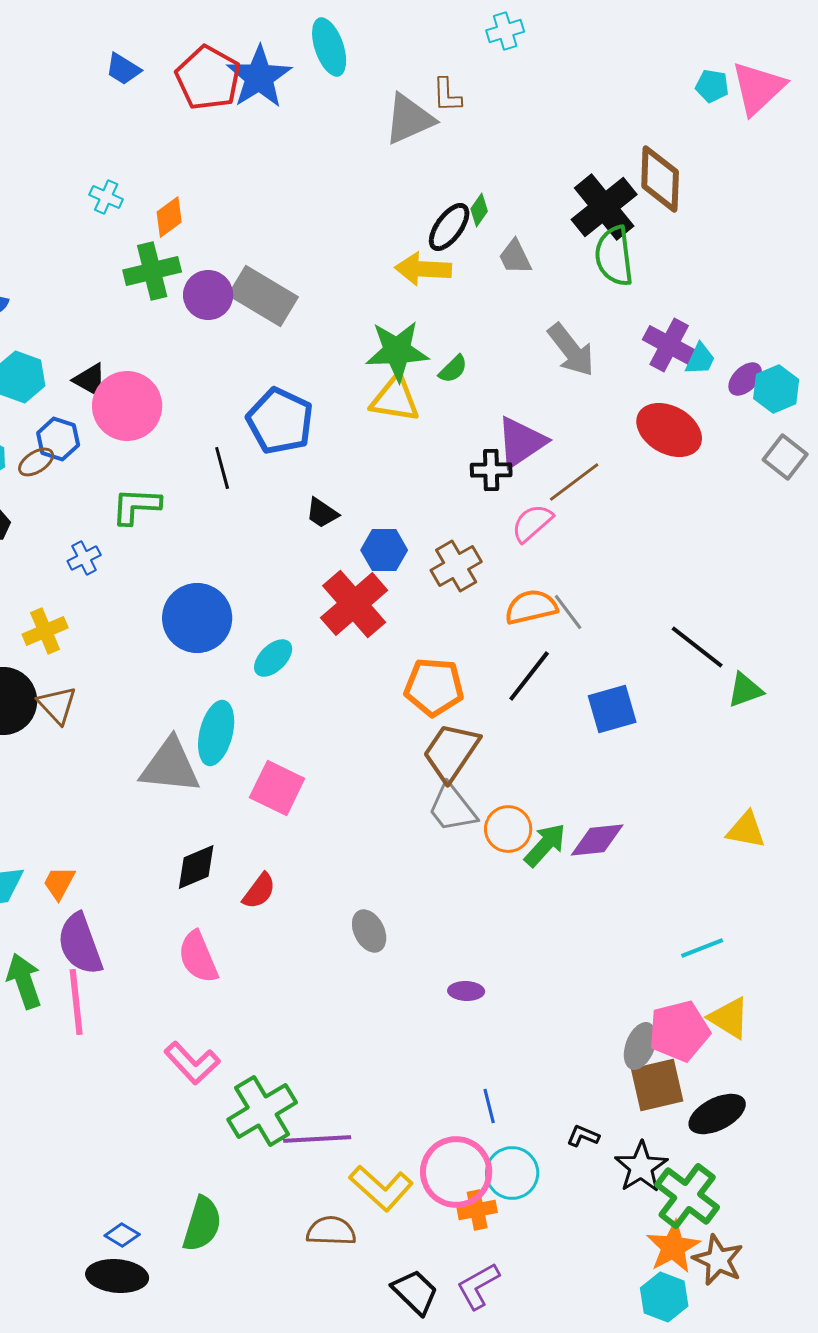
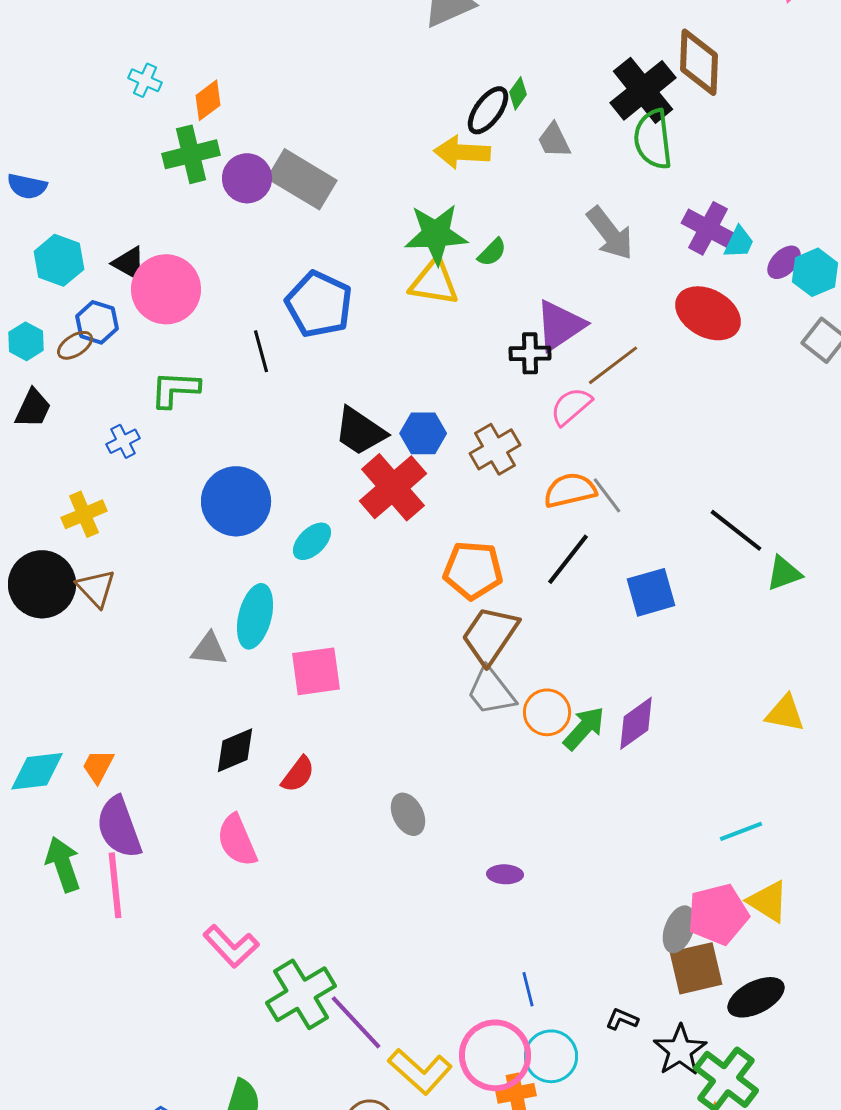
black trapezoid: (322, 513) -> (360, 431), moved, size x1.6
gray triangle: (170, 766) -> (209, 649), size x0.6
pink square: (277, 788) -> (316, 671), turned -34
purple diamond: (597, 840) -> (636, 723), turned -30
purple line: (317, 1139) -> (356, 1022), turned 50

